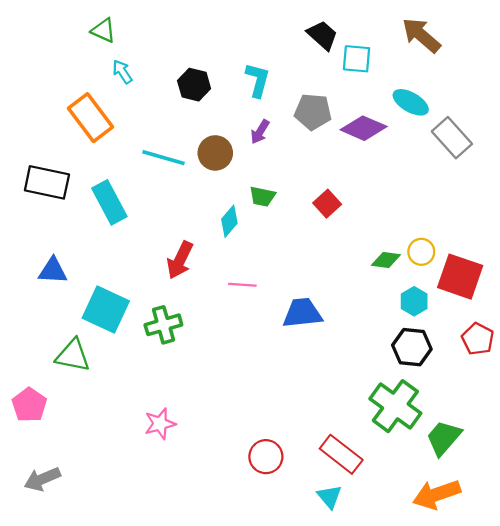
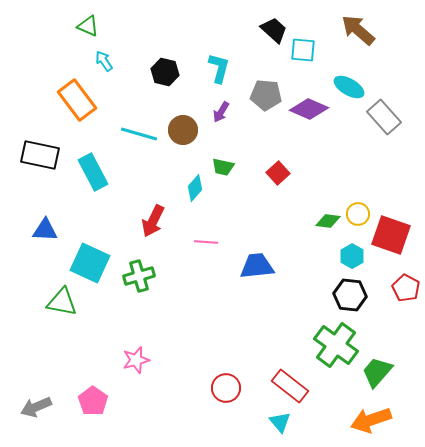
pink pentagon: (29, 405) -> (93, 401), moved

